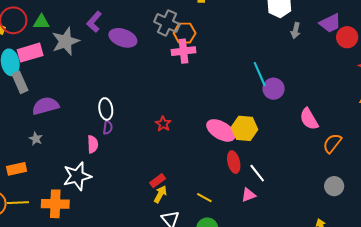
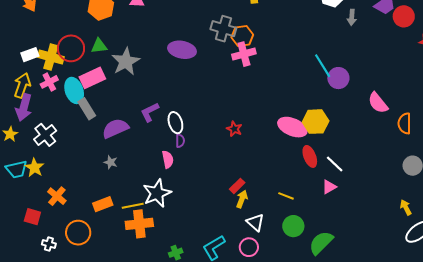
purple L-shape: (94, 22) -> (150, 112), moved, turned 30
orange semicircle: (332, 143) -> (405, 123), turned -30
orange rectangle: (17, 169) -> (103, 204), moved
yellow line: (18, 203) -> (133, 206), moved

